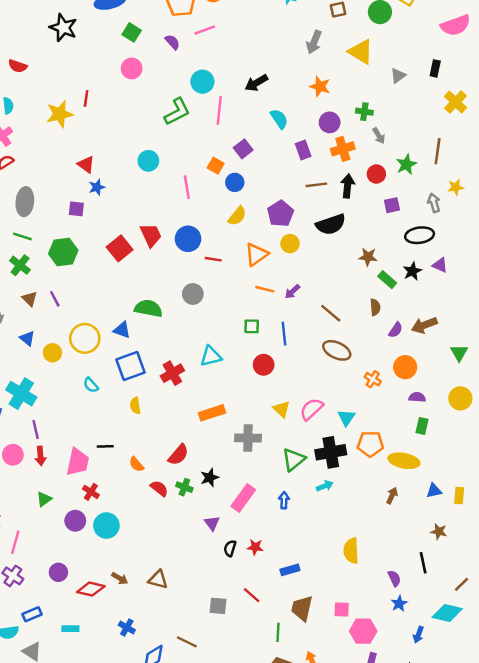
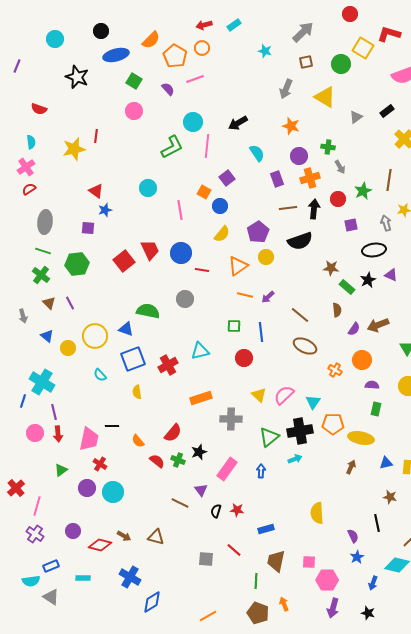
black rectangle: (435, 68) -> (387, 111), turned 40
blue cross: (127, 628) -> (130, 577), size x1.5
brown line: (187, 642) -> (180, 503), moved

